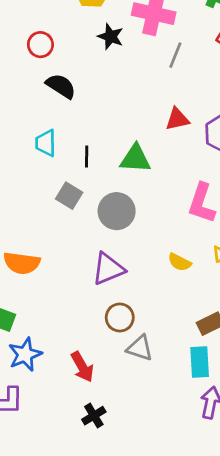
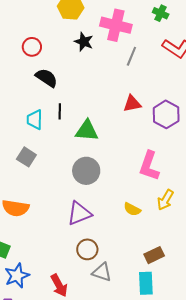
black line: (87, 157) -> (60, 111), moved
green triangle: (135, 159) -> (87, 131), moved
gray square: (69, 196) -> (26, 157), moved

